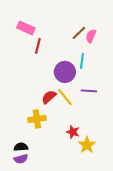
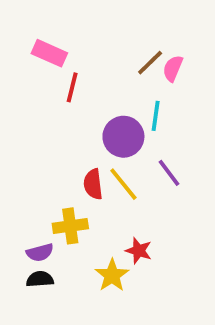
purple line: (89, 91) -> (169, 173), turned 49
red semicircle: (49, 97) -> (93, 184), turned -56
yellow star: (87, 145) -> (112, 275), moved
purple semicircle: (21, 159) -> (40, 253), moved

